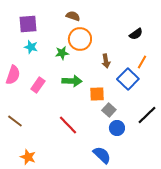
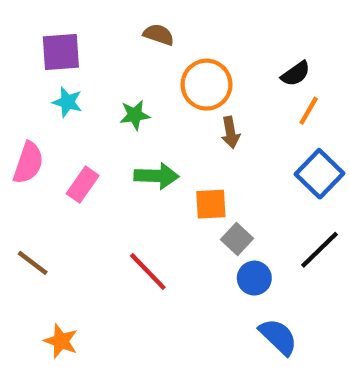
orange circle: (80, 39) -> (206, 85), moved
orange line: (142, 62) -> (309, 111), moved
blue square: (128, 79) -> (320, 174), moved
blue semicircle: (102, 155) -> (278, 337), moved

